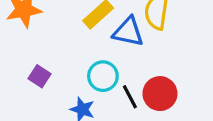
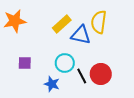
purple square: (40, 76) -> (25, 63), turned -32

